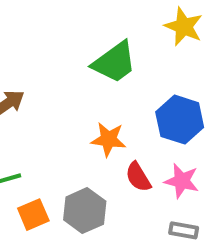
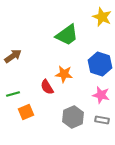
red semicircle: (138, 177) -> (47, 87), moved
gray hexagon: (85, 211) -> (73, 117), moved

